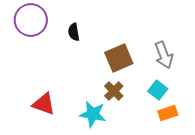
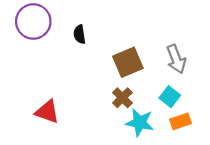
cyan star: (93, 114) -> (140, 122), moved

